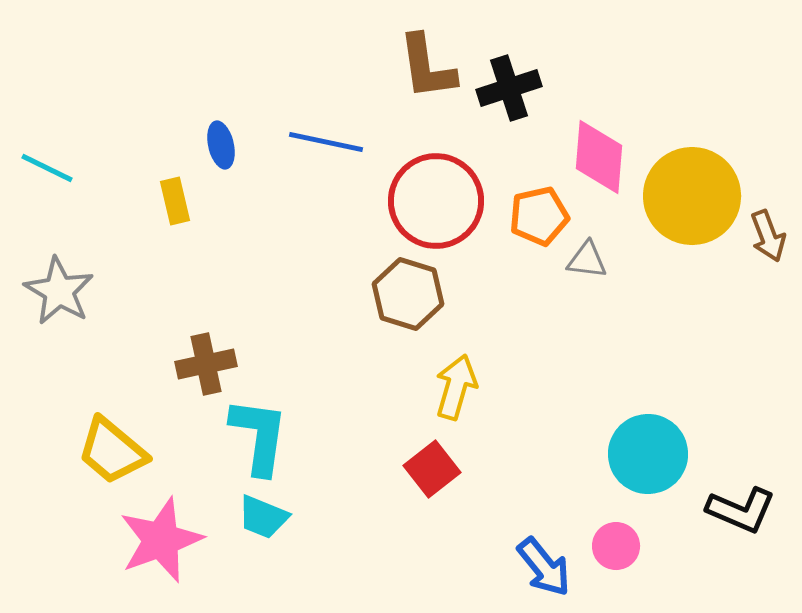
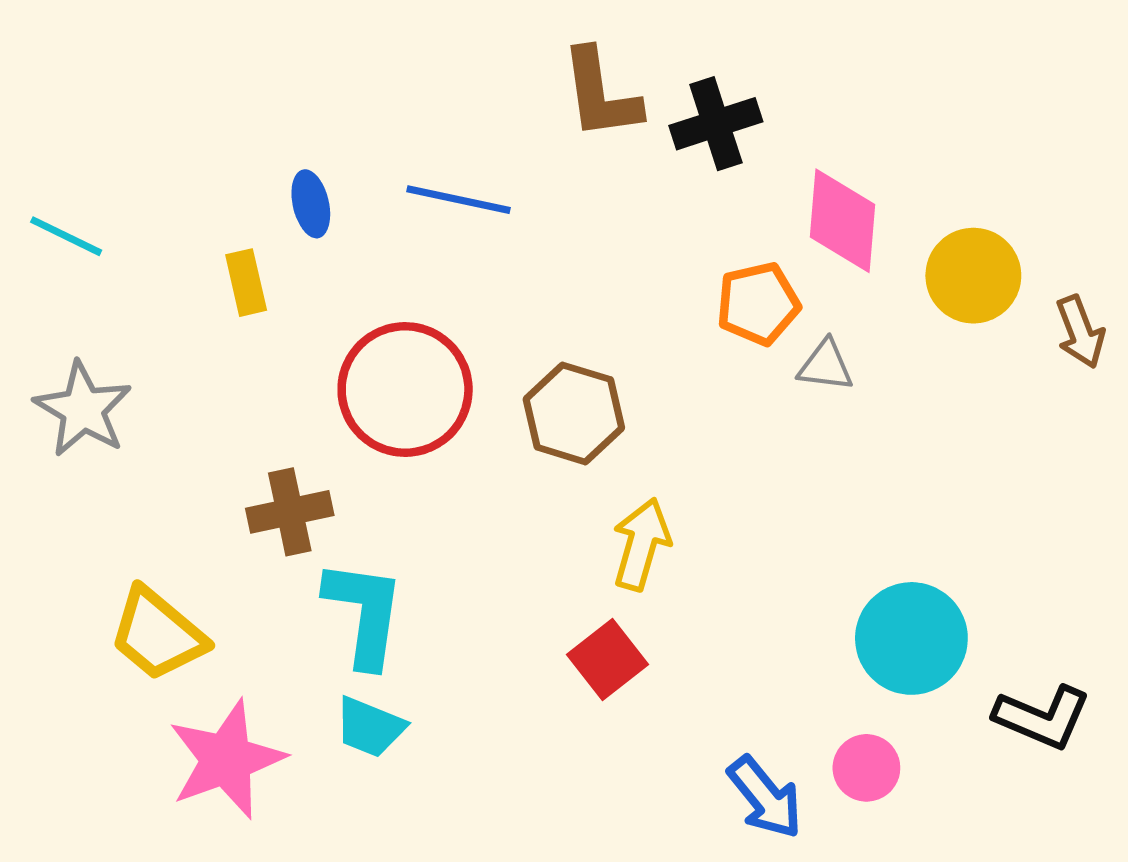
yellow circle: (692, 196) -> (973, 276), size x0.7
red circle: (436, 201) -> (405, 390), moved

